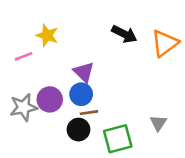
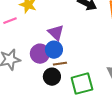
purple circle: (50, 99) -> (40, 54), moved

